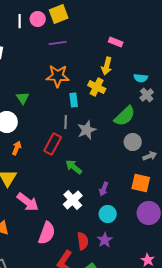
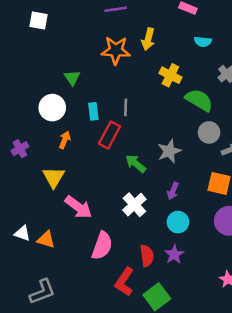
yellow arrow: (107, 66) -> (148, 39), moved
cyan semicircle: (141, 78) -> (203, 42), moved
yellow cross: (97, 87) -> (170, 75), moved
cyan rectangle: (74, 100) -> (93, 111), moved
green semicircle: (125, 116) -> (199, 100), turned -105
gray star: (87, 130) -> (169, 151), moved

